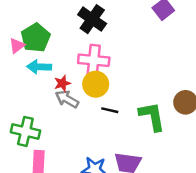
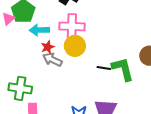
cyan arrow: (39, 67) -> (39, 30), moved
black line: (110, 110) -> (104, 68), moved

